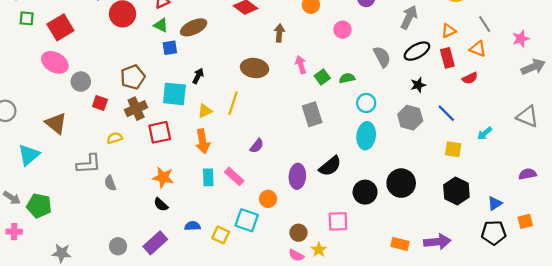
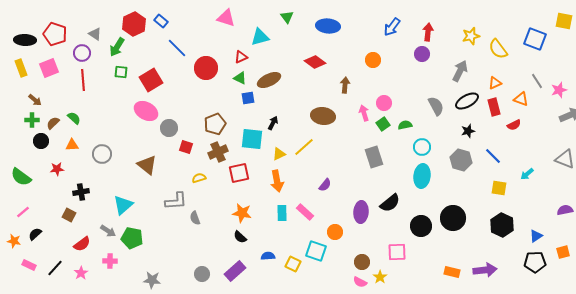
gray line: (485, 24) -> (537, 81), moved
pink circle: (342, 30) -> (384, 103), moved
yellow line: (233, 103) -> (304, 147), turned 30
cyan triangle: (29, 155) -> (123, 205), moved

